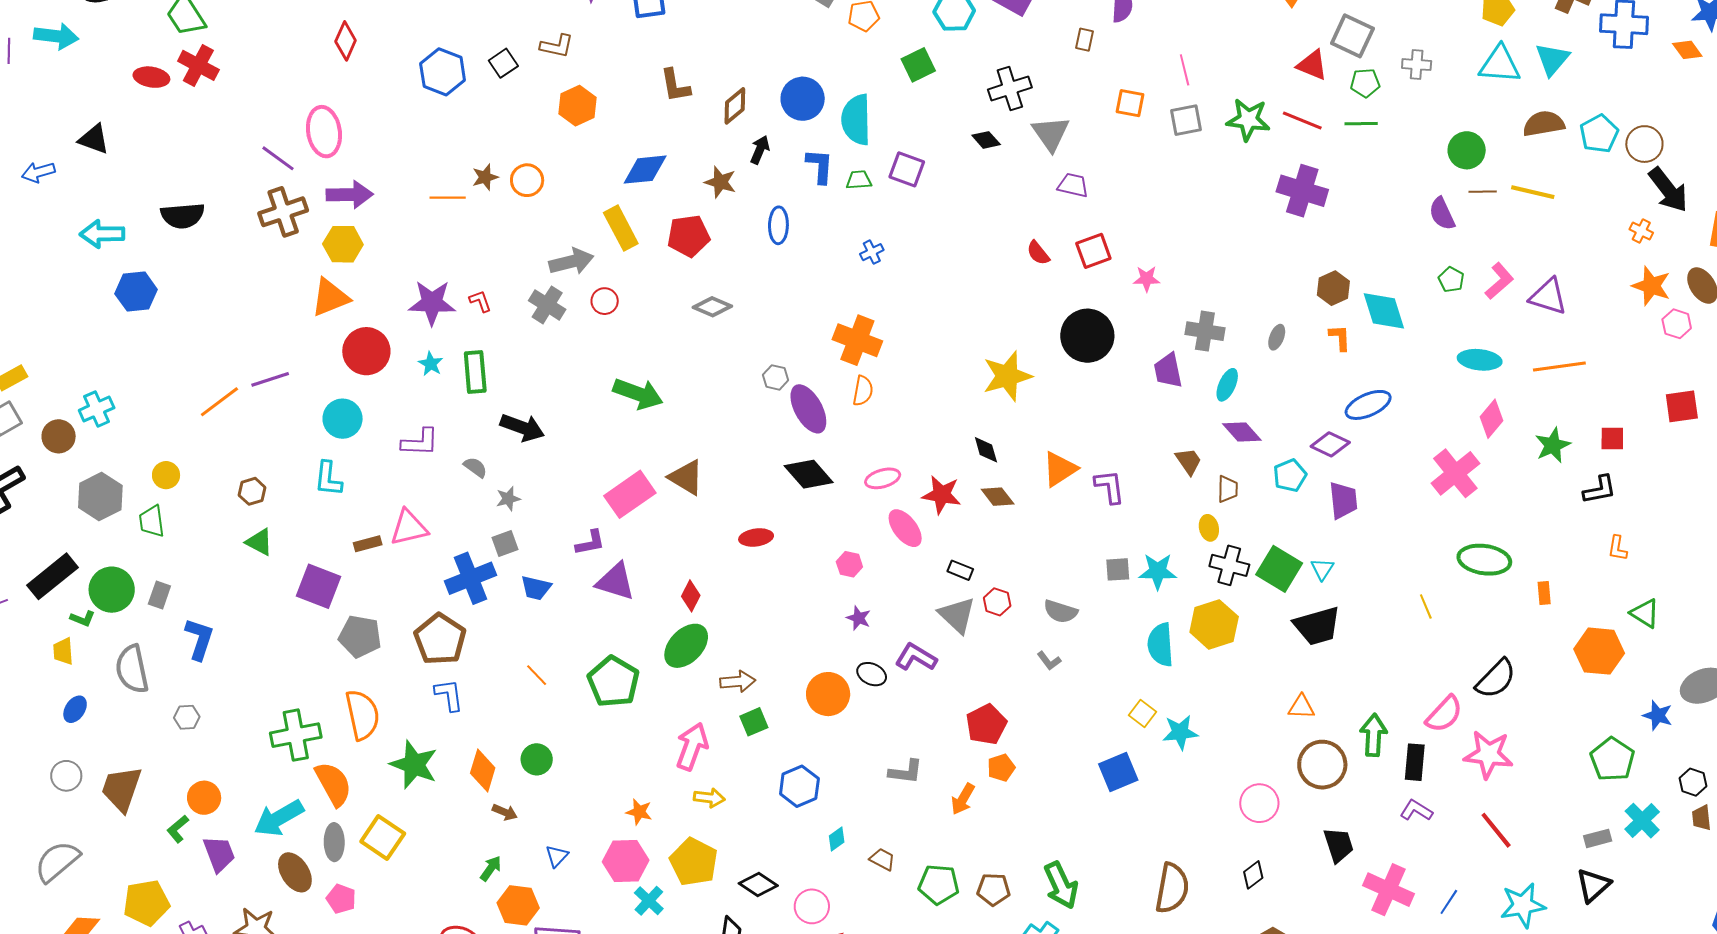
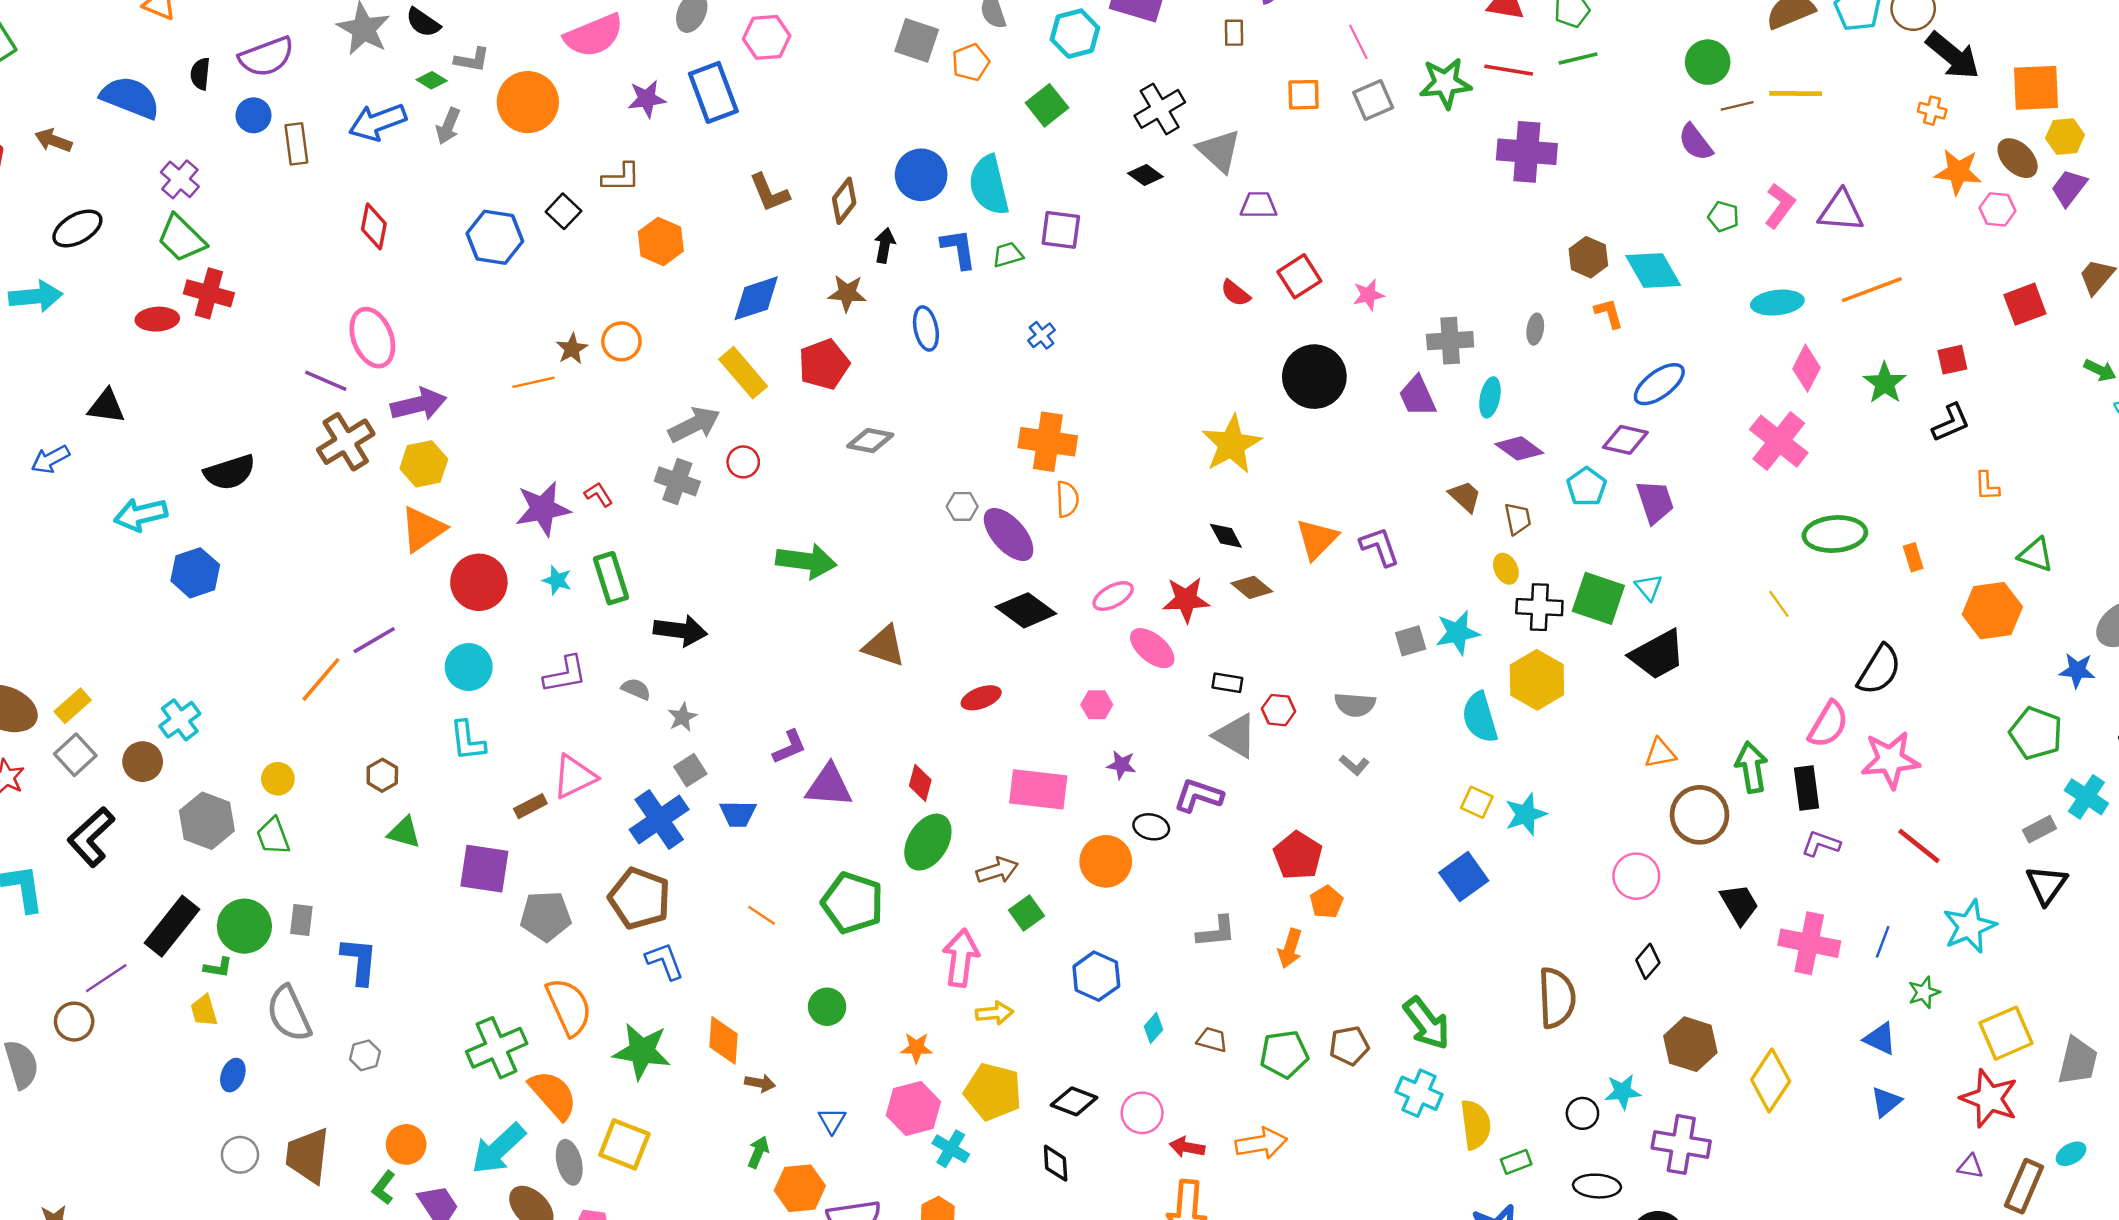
pink rectangle: (630, 494) -> (1038, 789), moved, turned 54
green circle: (537, 759) -> (827, 1007), moved

